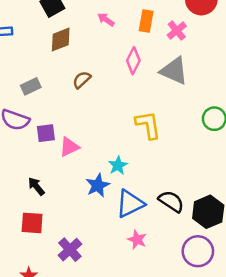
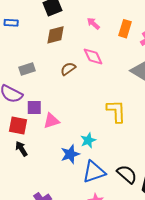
pink diamond: (133, 61) -> (93, 57), moved, turned -60
red square: (32, 223) -> (18, 125), moved

